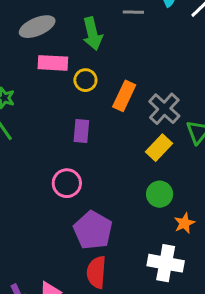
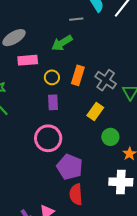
green arrow: (92, 34) -> (62, 43), moved, turned 80
yellow circle: (85, 80) -> (52, 77), moved
yellow rectangle: (159, 148) -> (95, 112), moved
pink circle: (67, 183) -> (48, 138), size x1.4

